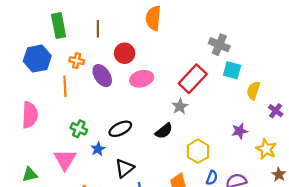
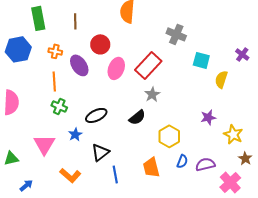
gray cross: (219, 45) -> (176, 34), moved
pink ellipse: (142, 79) -> (116, 68), turned -55
red rectangle: (193, 79) -> (148, 65), moved
orange line: (65, 86) -> (54, 81), moved
purple cross: (276, 111) -> (242, 54), moved
green cross: (79, 129) -> (59, 106), moved

